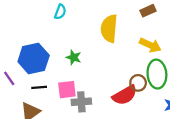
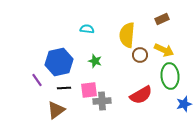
cyan semicircle: (60, 12) -> (87, 29), moved, turned -104
brown circle: (138, 83) -> (140, 55), moved

